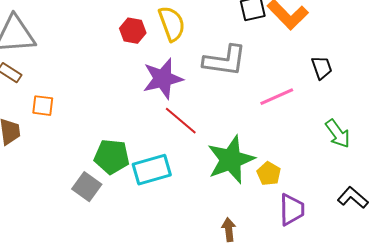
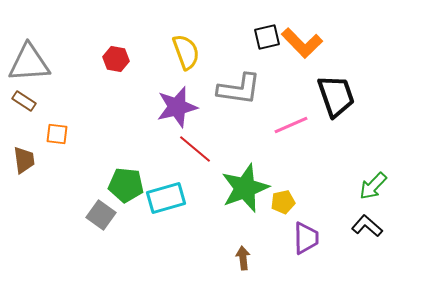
red hexagon: (133, 31) -> (116, 59), moved
black trapezoid: (322, 68) -> (336, 96), size x1.8
green arrow: (338, 134) -> (373, 186), moved, turned 80
yellow pentagon: (269, 174) -> (283, 202), turned 30

